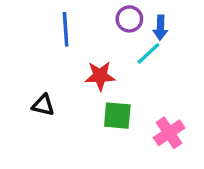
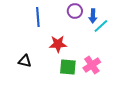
cyan line: (148, 53) -> (101, 26), moved
pink cross: (169, 133) -> (92, 65), moved

